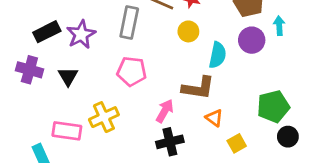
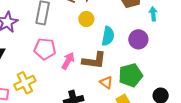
purple circle: (252, 40) -> (138, 39), moved
green pentagon: (273, 106) -> (131, 75), moved
pink arrow: (165, 111) -> (68, 61), moved

